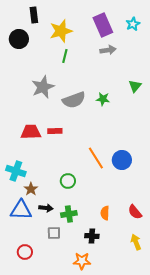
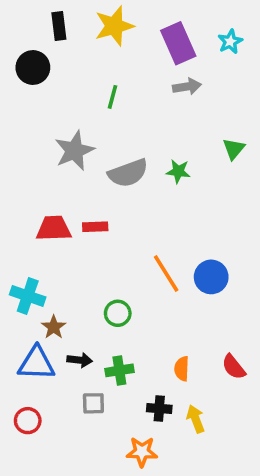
yellow star: (61, 31) -> (114, 26), moved
yellow arrow: (136, 242) -> (196, 419), moved
red circle: (25, 252) -> (28, 421), moved

